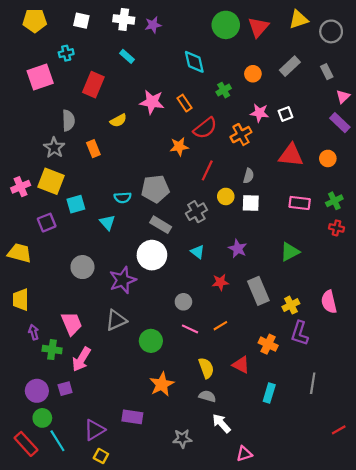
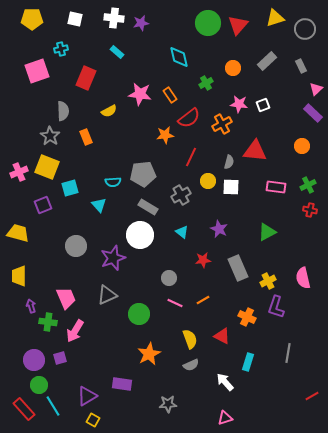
red triangle: (291, 155) -> (255, 151), moved
gray semicircle: (207, 396) -> (191, 365), turned 140
white arrow: (221, 423) -> (225, 382), moved

